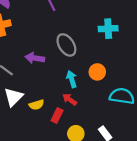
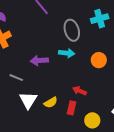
gray ellipse: (66, 45) -> (72, 30), moved, turned 30
cyan arrow: (72, 79) -> (67, 53), moved, turned 126

